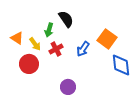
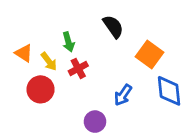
black semicircle: (66, 19) -> (113, 27), moved
green arrow: (49, 30) -> (68, 42), turned -32
blue arrow: (83, 49) -> (123, 95), moved

